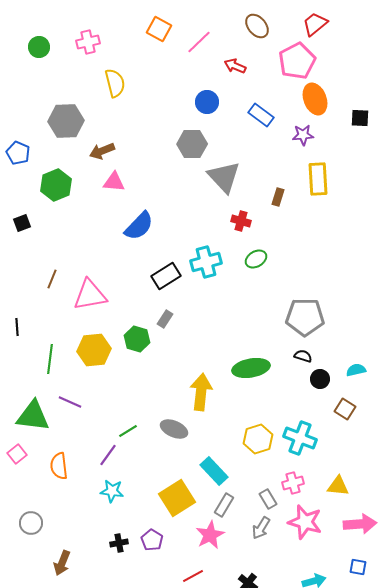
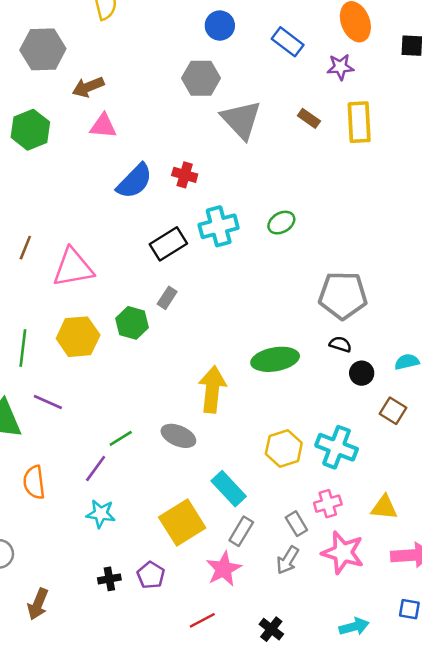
brown rectangle: (278, 197) -> (309, 118), moved, turned -72
red cross: (241, 221) -> (185, 175), moved

